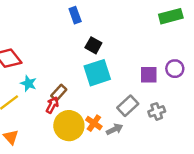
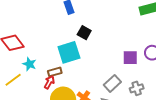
cyan square: (97, 73) -> (69, 52), moved
brown rectangle: (59, 93) -> (55, 72), turned 32

